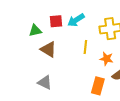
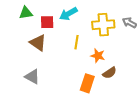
red square: (56, 21) -> (47, 22), moved
green triangle: (35, 31) -> (26, 13), moved

